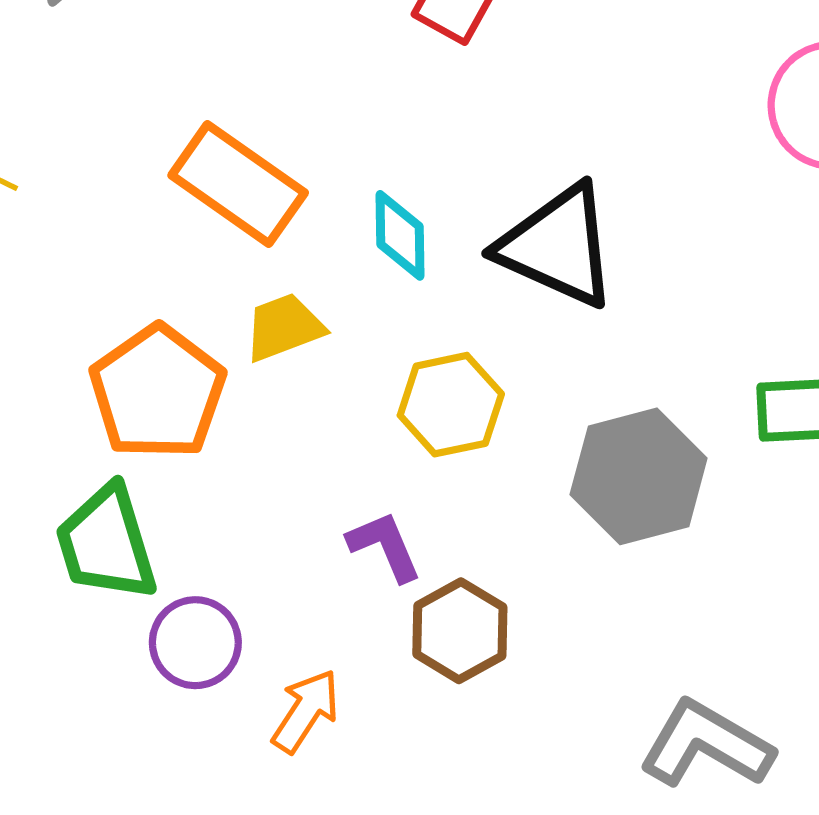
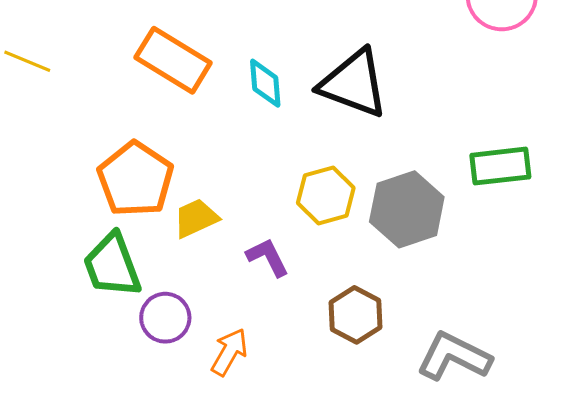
yellow trapezoid: (284, 327) -> (196, 218), moved
yellow hexagon: (451, 405) -> (326, 195), moved
brown hexagon: (460, 631) -> (355, 315), moved

